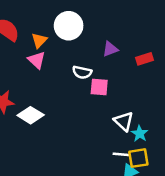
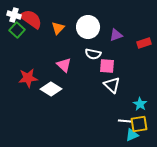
white circle: (69, 26) -> (88, 27), moved
pink triangle: (37, 60) -> (64, 65), moved
white triangle: (124, 121) -> (112, 85), moved

